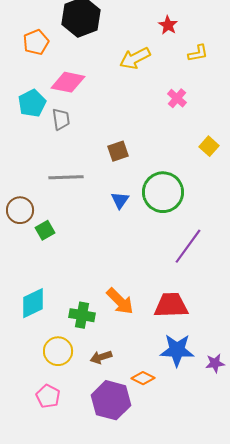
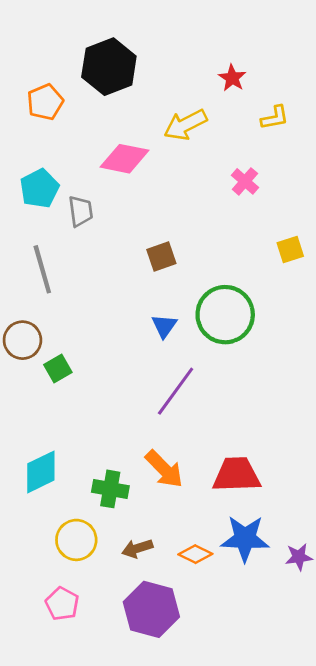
pink diamond: (68, 82) -> (125, 159), moved
yellow square: (209, 146) -> (290, 249), turned 30
gray line: (66, 177) -> (42, 269), moved, turned 76
purple line: (188, 246) -> (176, 391), moved
orange diamond: (143, 378) -> (195, 554), moved

